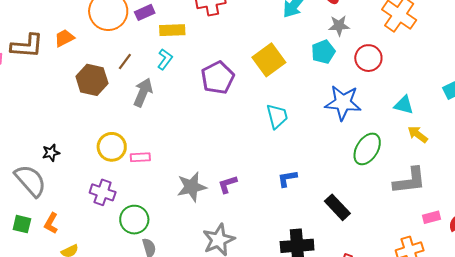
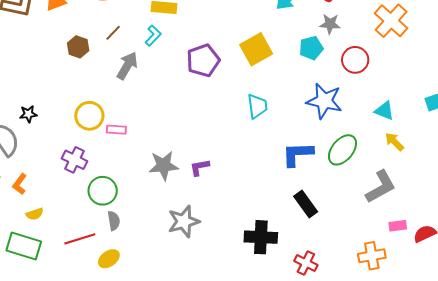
brown hexagon: (92, 80) -> (78, 47), size x0.7
blue L-shape: (287, 178) -> (297, 154), moved, size x1.6
gray L-shape: (410, 181) -> (381, 187), turned -30

